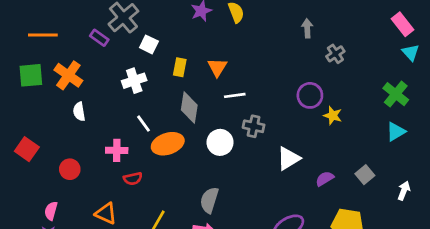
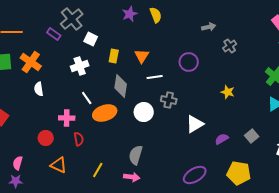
gray arrow: (307, 28) -> (209, 27), turned 80
purple circle: (310, 95) -> (189, 62), moved
red circle: (70, 169) -> (46, 138), moved
red semicircle: (133, 179) -> (79, 139), turned -88

